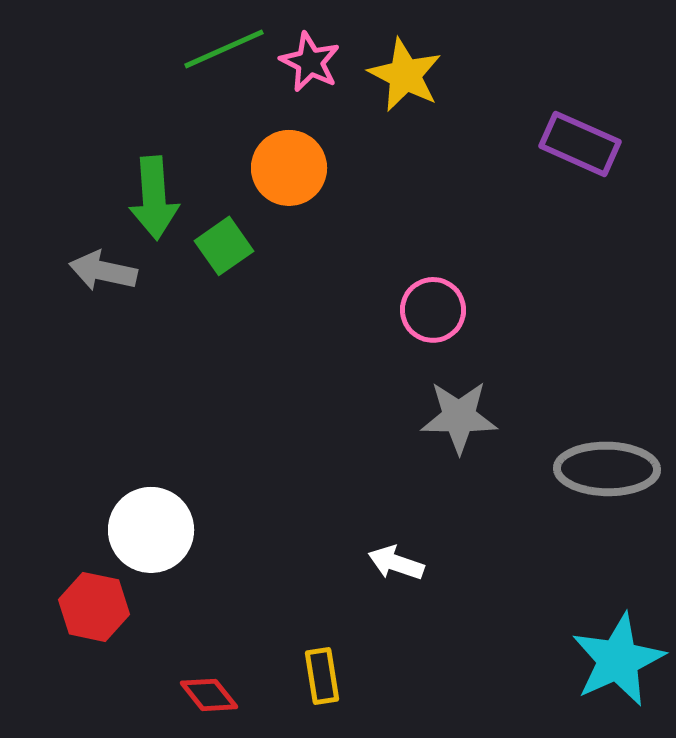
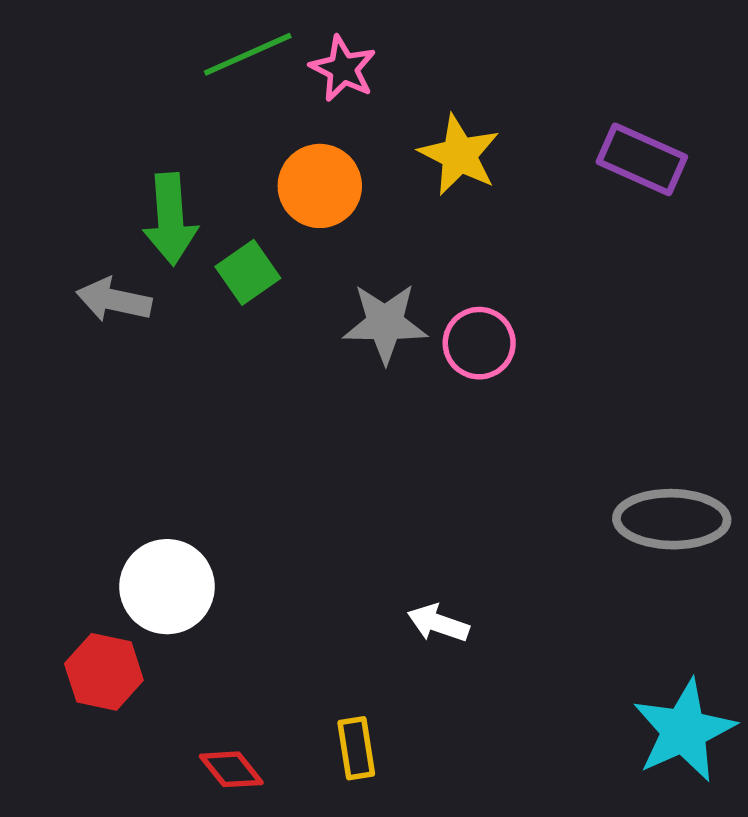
yellow star: (405, 75) -> (459, 155), moved
gray star: (459, 417) -> (385, 323), moved

